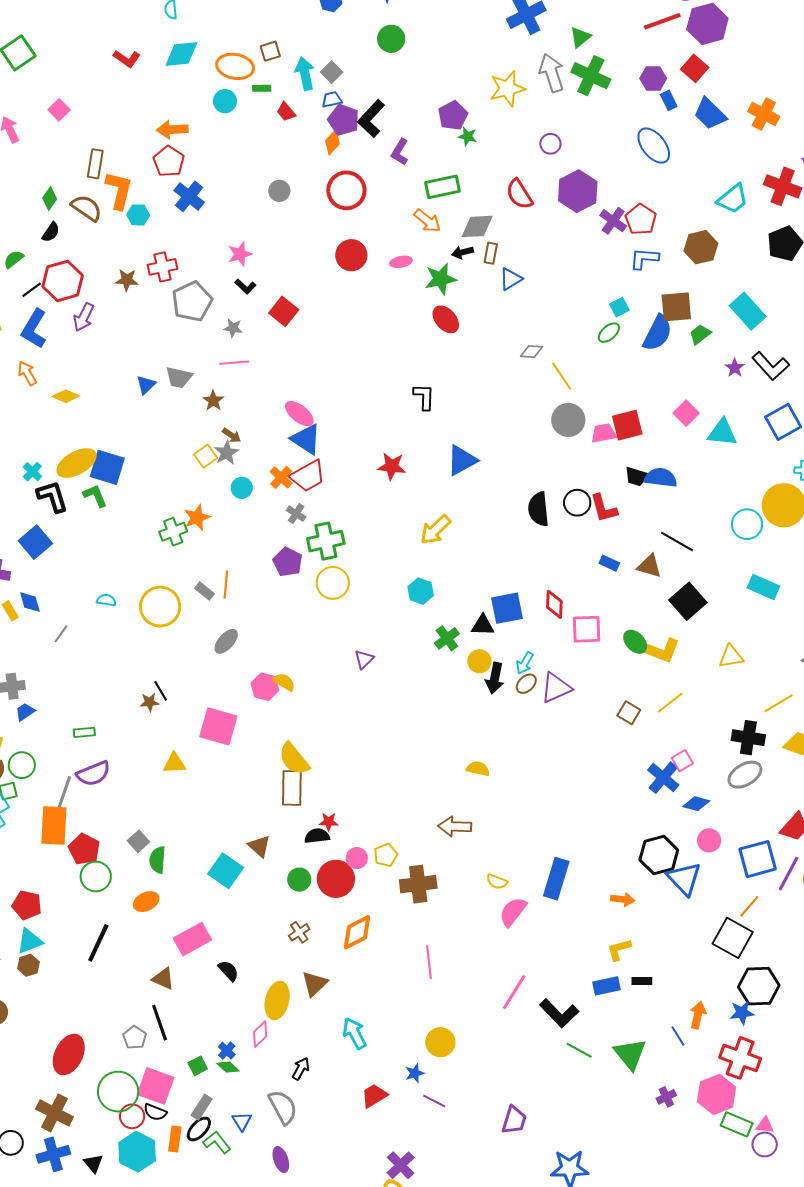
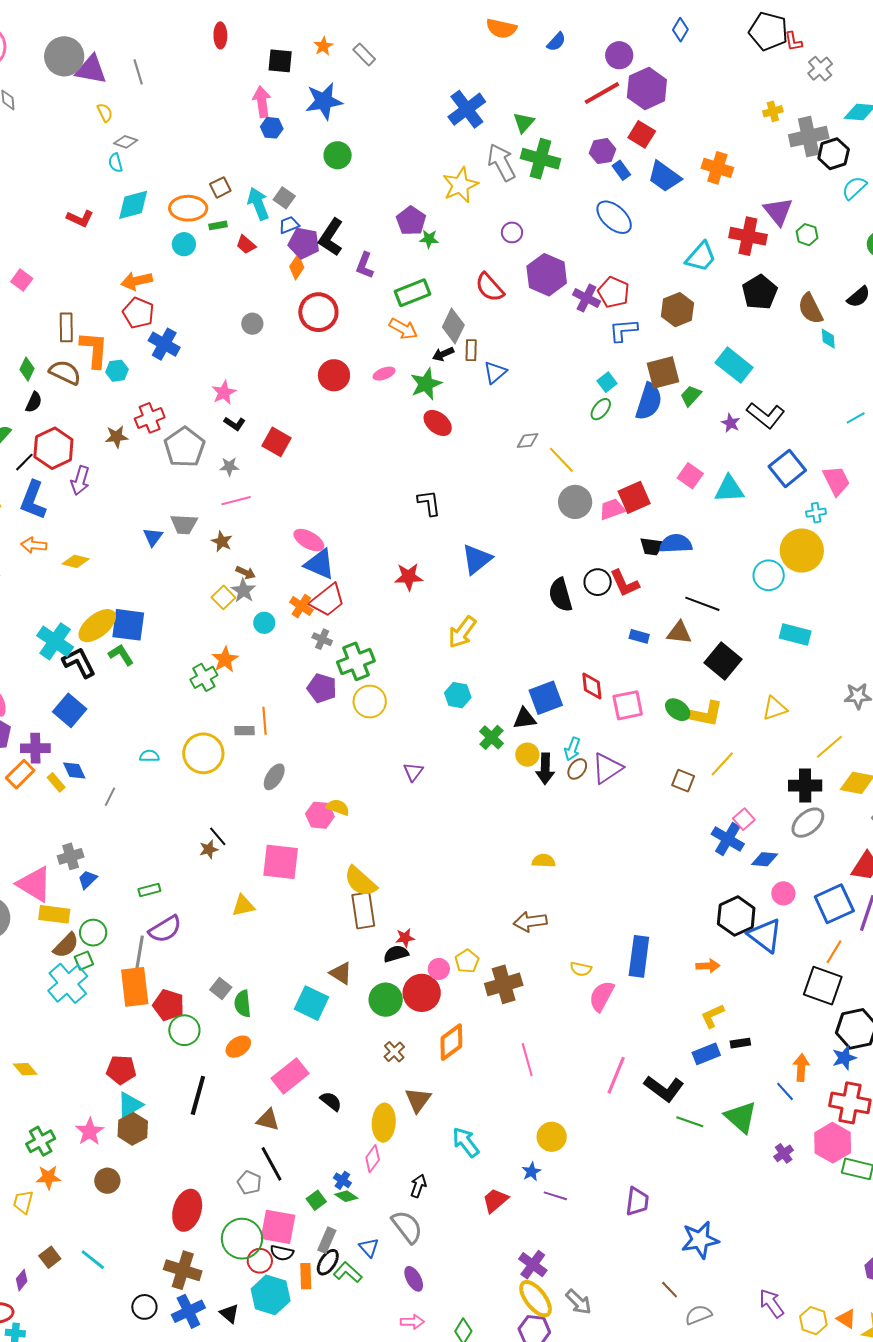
gray diamond: (477, 226) -> (453, 326), turned -52
orange arrow: (27, 373) -> (34, 545), turned -45
cyan cross: (32, 472) -> (55, 641), size x1.8
gray rectangle: (204, 591) -> (244, 731), turned -30
green circle: (299, 880) -> (386, 1000), size x1.4
brown hexagon: (28, 965) -> (133, 1129), size x1.4

